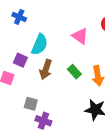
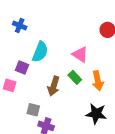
pink triangle: (80, 36) -> (80, 54), moved
brown arrow: (46, 69) -> (54, 86), moved

